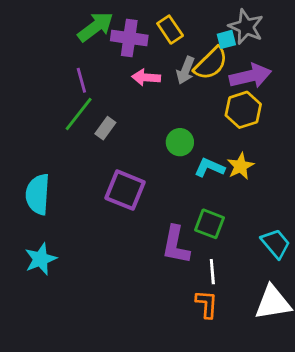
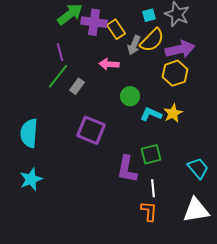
yellow rectangle: (170, 30) -> (116, 29), moved
cyan square: (226, 39) -> (149, 15), moved
pink arrow: (146, 77) -> (109, 64), moved
green square: (209, 224) -> (151, 154), turned -35

